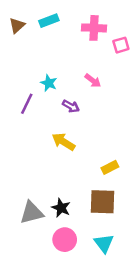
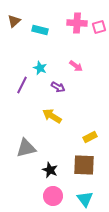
cyan rectangle: (49, 21) -> (40, 30), moved, turned 35
pink square: (121, 45) -> (99, 27), moved
gray triangle: (32, 213) -> (26, 148), moved

